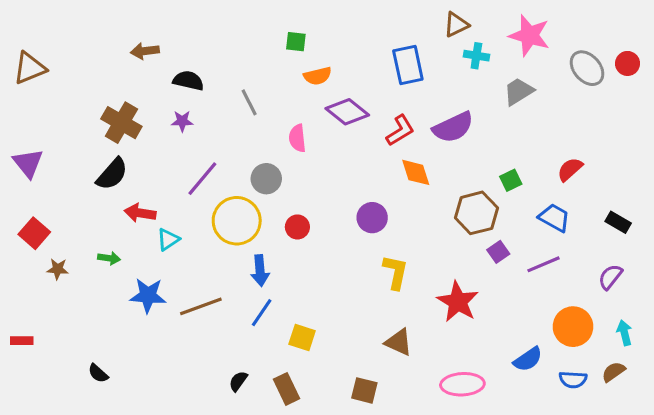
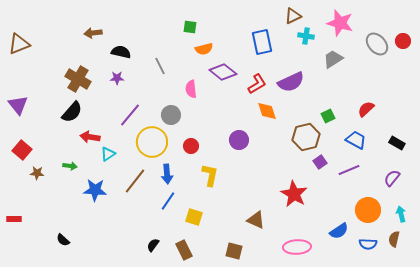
yellow L-shape: (395, 272) -> (210, 175), moved
brown line: (201, 306) -> (135, 181), moved, turned -32
brown semicircle: (613, 372) -> (394, 239), turned -42

